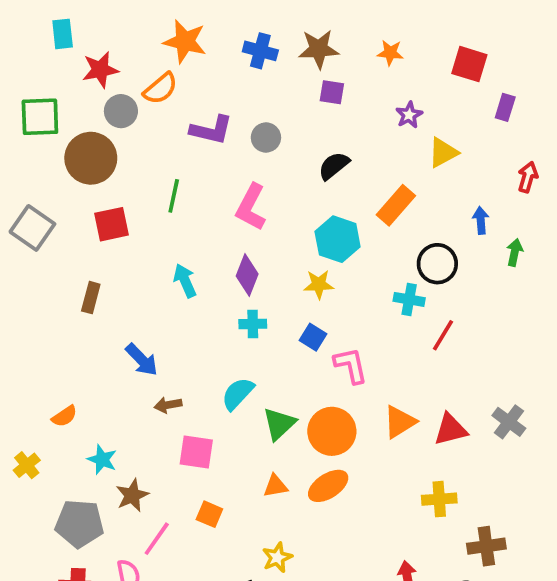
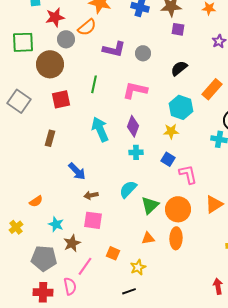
pink L-shape: (251, 207) -> (135, 90), turned 75
cyan arrow: (185, 281) -> (100, 129), size x1.4
pink square: (196, 452) -> (93, 220), moved
orange ellipse: (328, 486) -> (176, 238), turned -55
yellow star: (277, 557) -> (138, 267), moved

